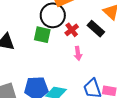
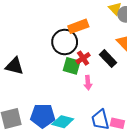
green square: (42, 35) -> (72, 66), moved

